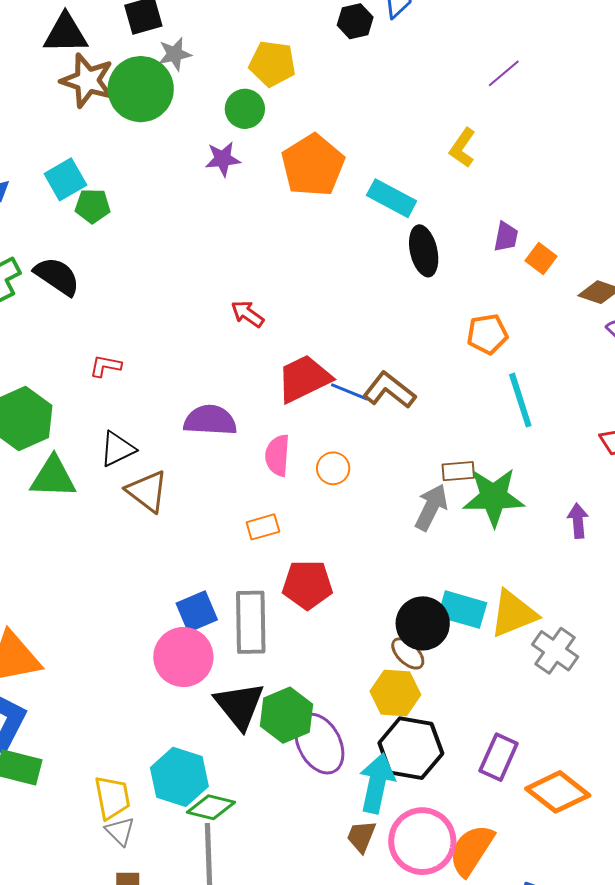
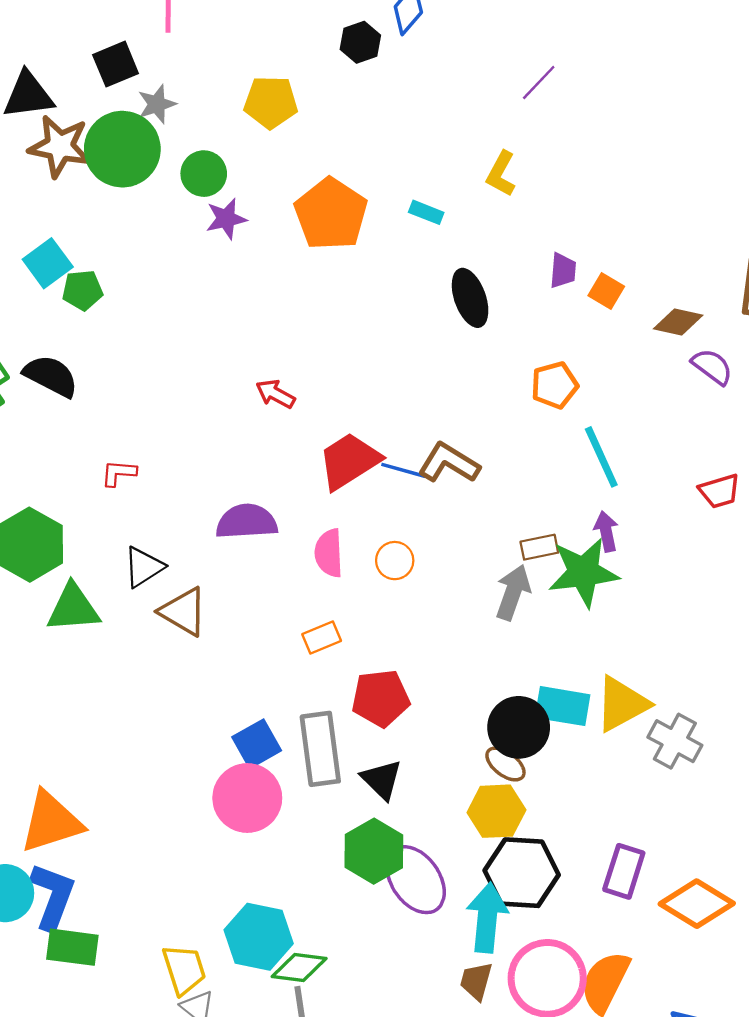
green circle: (245, 109) -> (204, 174), moved
cyan rectangle: (392, 198) -> (426, 212), moved, size x0.6
purple arrow: (578, 521) -> (606, 531), moved
black triangle: (239, 705) -> (382, 779), moved, size x0.7

